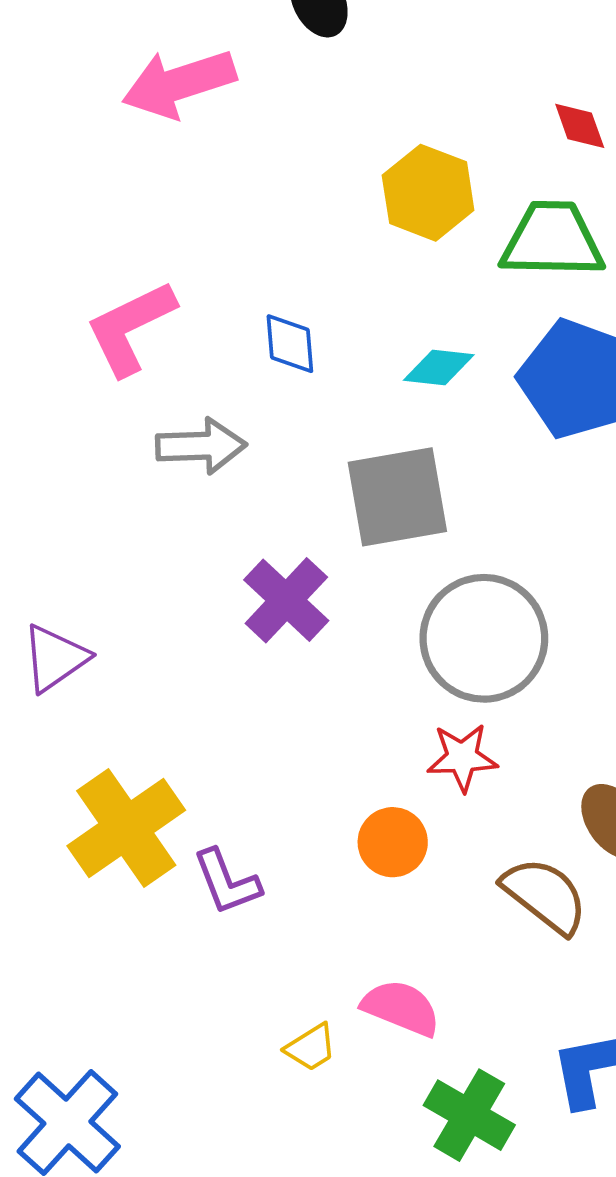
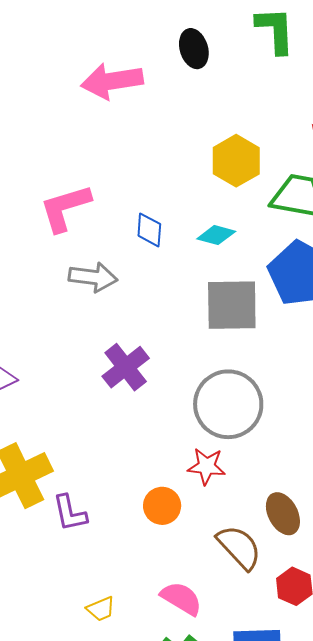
cyan diamond: (439, 367) -> (216, 235), moved
gray square: (397, 497) -> (232, 305), moved
pink semicircle: (401, 1008) -> (181, 598), moved

